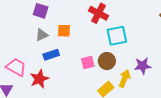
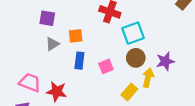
blue rectangle: (51, 55) -> (79, 61), moved, turned -56
brown circle: (107, 61) -> (136, 58), moved
red star: (39, 79) -> (57, 92), turned -30

